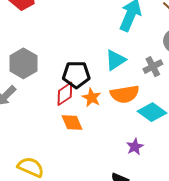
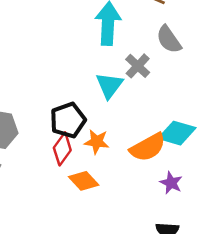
gray cross: (153, 67) -> (138, 66), moved
orange semicircle: (125, 94) -> (148, 147), moved

